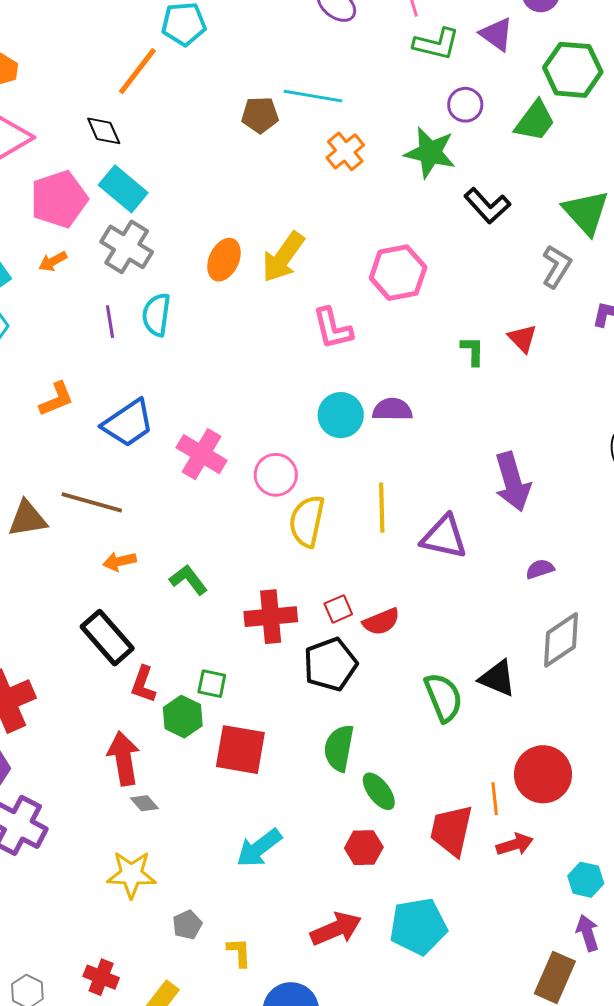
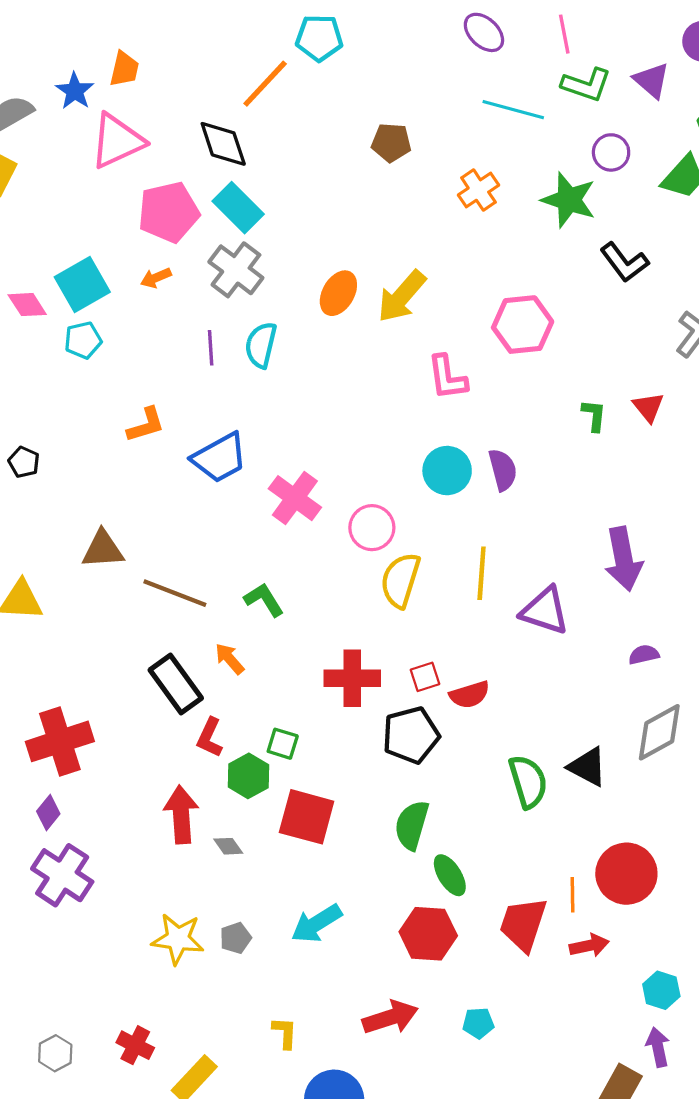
cyan line: (313, 96) -> (513, 110), moved
black diamond: (104, 131) -> (223, 144), size x1.4
purple semicircle: (392, 409) -> (503, 470), turned 69
brown line: (92, 502) -> (175, 593), moved
orange arrow: (119, 561) -> (230, 659), moved, turned 56
green L-shape: (188, 580) -> (264, 600), moved
gray diamond: (144, 803) -> (228, 846), moved
red hexagon: (364, 848) -> (428, 934), size x1.4
gray pentagon: (187, 925) -> (236, 938), moved
cyan pentagon: (418, 926) -> (478, 1023), size x0.5

